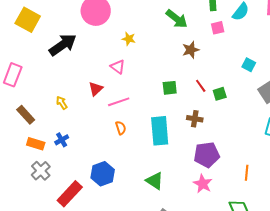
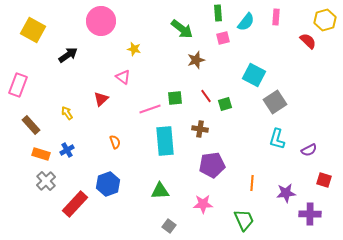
black arrow: (63, 45) -> (68, 55), size x0.7
cyan square: (249, 65) -> (254, 75), size x1.6
pink line: (119, 102) -> (150, 109), moved
orange semicircle: (121, 128) -> (115, 142), moved
green triangle: (155, 181) -> (160, 191), turned -36
pink star: (203, 184) -> (203, 204), moved, turned -30

